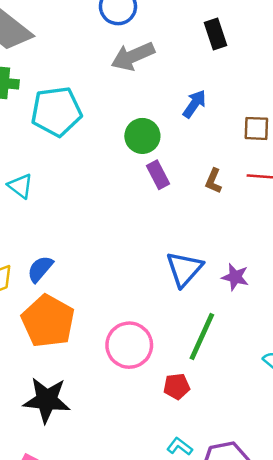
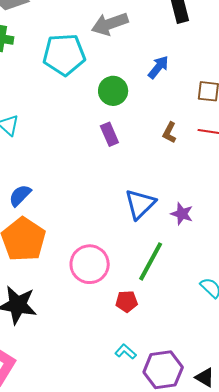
cyan pentagon: (56, 111) -> (64, 55), moved
purple rectangle: (158, 175) -> (109, 134), moved

